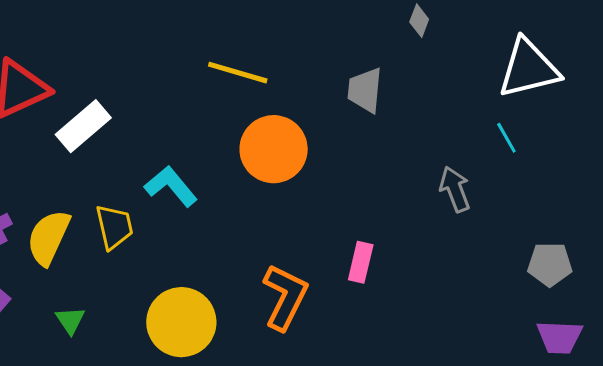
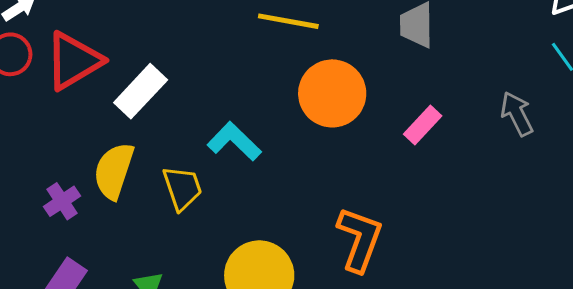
yellow semicircle: (48, 238) -> (114, 171), moved
pink rectangle: (361, 262) -> (423, 125), moved, turned 36

